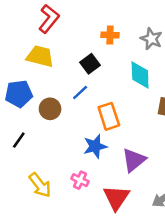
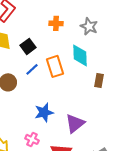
black square: (90, 64) -> (28, 46), moved
orange rectangle: (109, 116) -> (55, 66), moved

